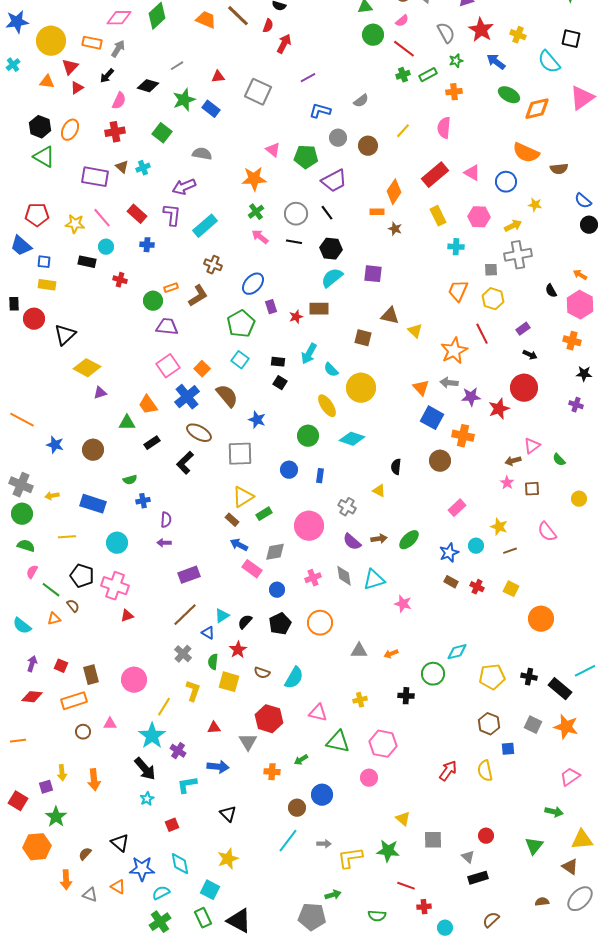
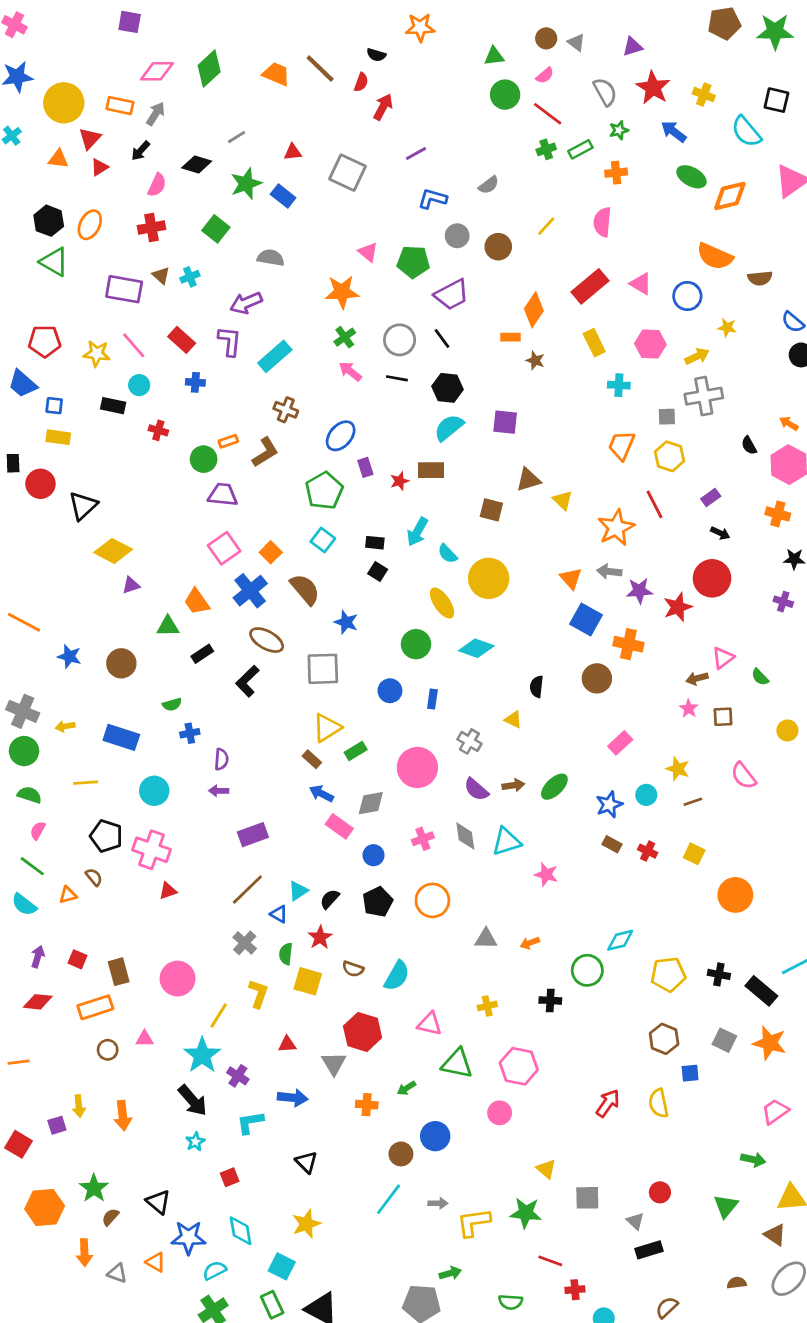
brown triangle: (390, 316) -> (528, 480), turned -30
green line: (51, 590) -> (32, 866), moved
green star: (56, 817) -> (94, 1188), moved

